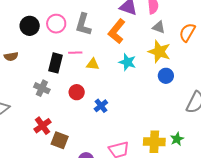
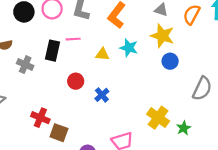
yellow triangle: (93, 64) -> (102, 54), moved
gray cross: (42, 88) -> (25, 65), moved
red cross: (43, 126) -> (40, 118), turned -30
yellow cross: (154, 142) -> (158, 118), moved, turned 35

